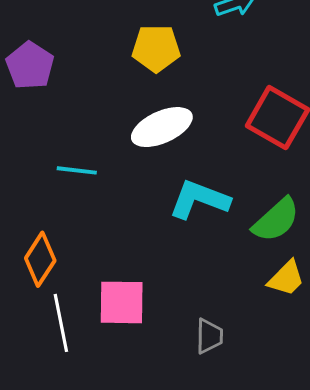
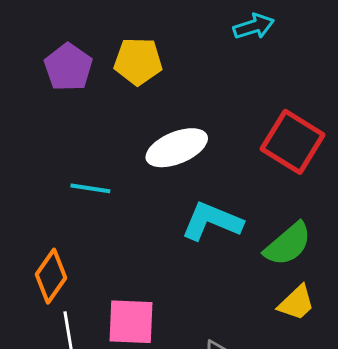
yellow pentagon: (156, 48) -> (138, 61), moved
purple pentagon: (30, 66) -> (68, 67), moved

